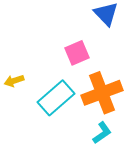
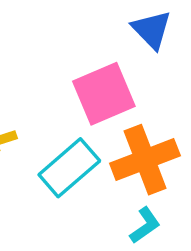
pink square: (77, 53) -> (104, 94), size x1.5

